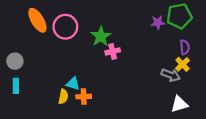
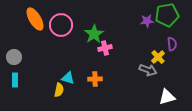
yellow cross: (183, 64) -> (158, 57), moved
gray arrow: (171, 75) -> (148, 70), moved
orange cross: (84, 97) -> (95, 79), moved

